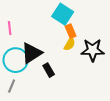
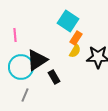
orange rectangle: (71, 31) -> (76, 38), turned 56
gray line: (12, 86) -> (25, 95), moved

